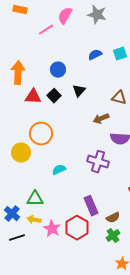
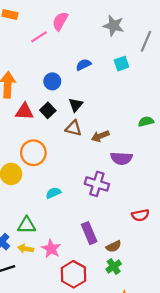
gray star: (97, 15) -> (114, 26), moved
blue semicircle: (95, 55) -> (84, 65), moved
brown triangle: (119, 98) -> (73, 128), moved
red hexagon: (77, 228) -> (73, 274), moved
pink star: (52, 229) -> (51, 249), moved

